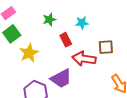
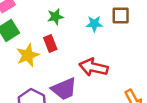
red rectangle: (66, 40) -> (50, 43), moved
brown square: (106, 47) -> (121, 15), moved

